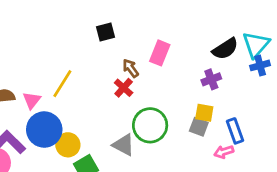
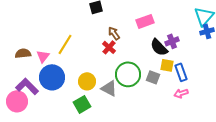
black semicircle: (225, 49) -> (159, 47), moved, turned 78
pink rectangle: (160, 53) -> (145, 21), moved, turned 48
gray square: (199, 127) -> (153, 77), moved
blue rectangle: (235, 131) -> (181, 72), moved
yellow circle: (68, 145) -> (87, 81), moved

